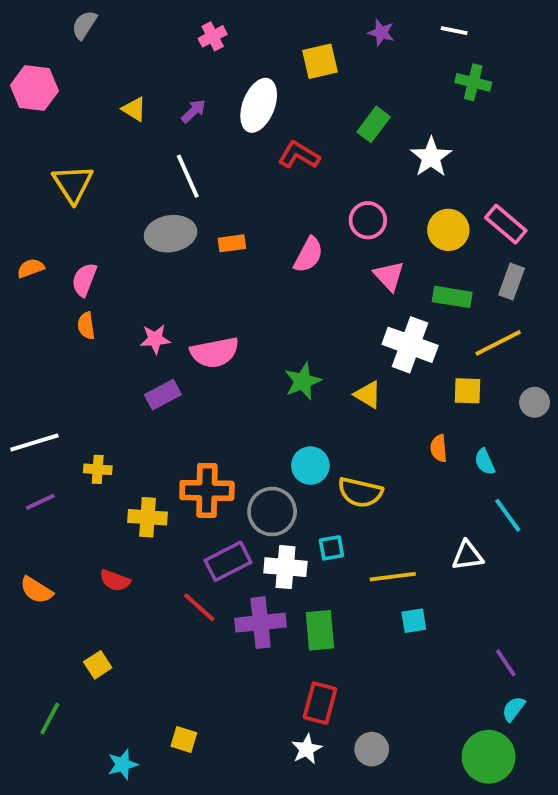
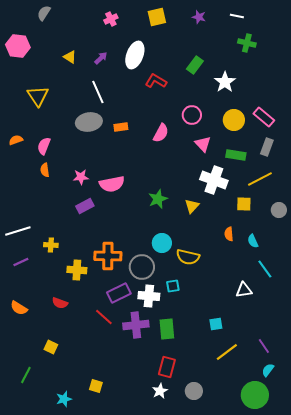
yellow square: (320, 61) -> (157, 17), moved
yellow triangle: (368, 395) -> (192, 206), turned 42
yellow line: (393, 577) -> (227, 352), moved, turned -30
yellow square: (98, 665) -> (51, 347), turned -32

